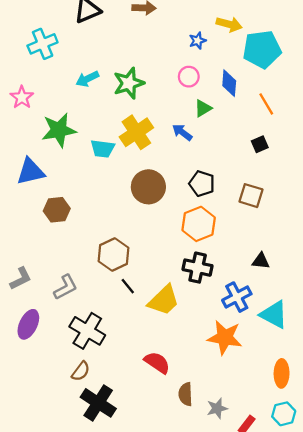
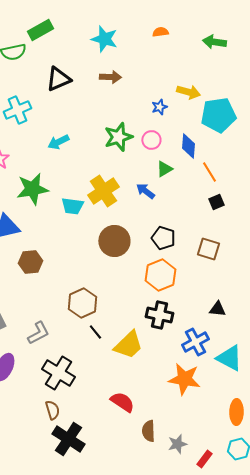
green star: (129, 83) -> (118, 137), moved
orange line: (266, 104) -> (209, 172), moved
brown semicircle: (81, 371) -> (52, 410), turned -54

